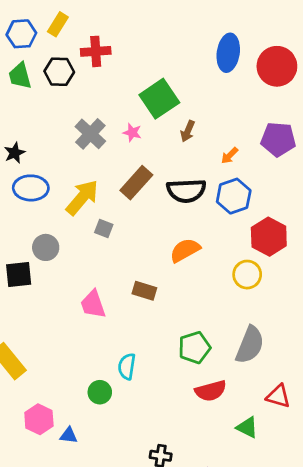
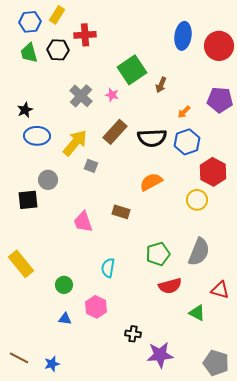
brown arrow: (188, 131) -> (161, 85), moved
green circle: (100, 392) -> (64, 285), moved
pink hexagon: (39, 419) -> (96, 307), moved

